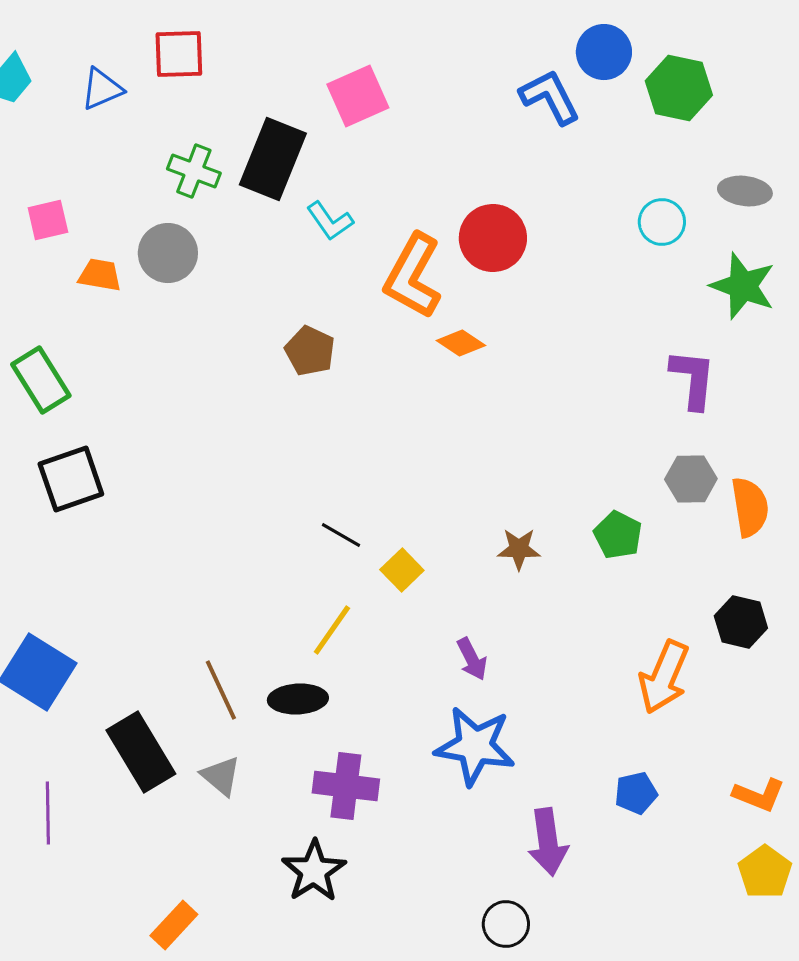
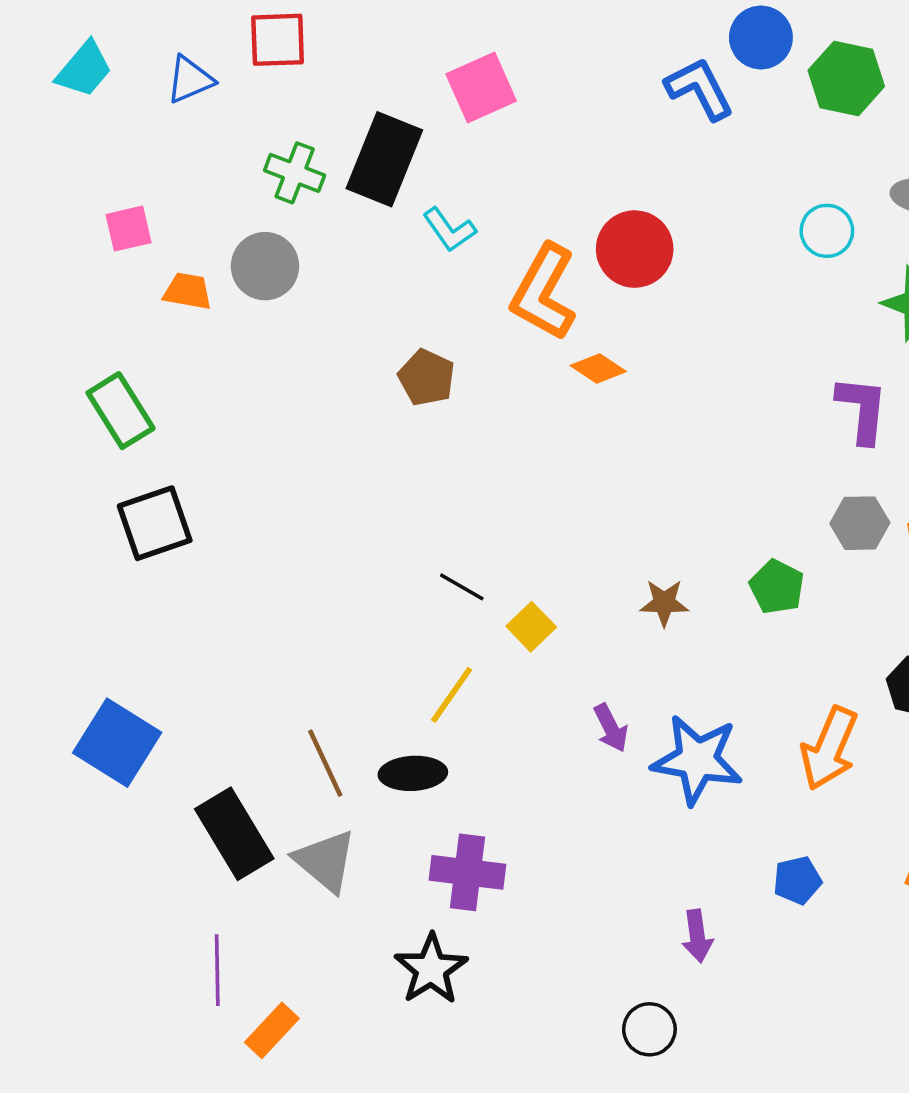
blue star: (475, 746) -> (697, 760), moved
gray triangle: (221, 776) -> (325, 861), size x1.4
purple line: (48, 813) -> (217, 970), moved
purple arrow: (548, 842) -> (697, 936), size x0.7

